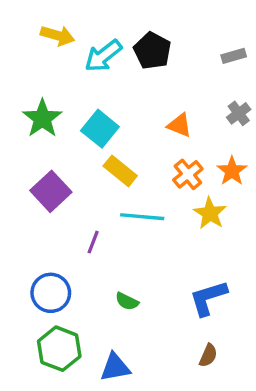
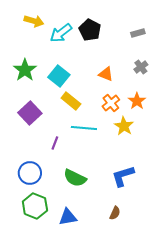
green semicircle: (127, 301) -> (75, 178), size x1.6
brown semicircle: (208, 355) -> (115, 213), moved

